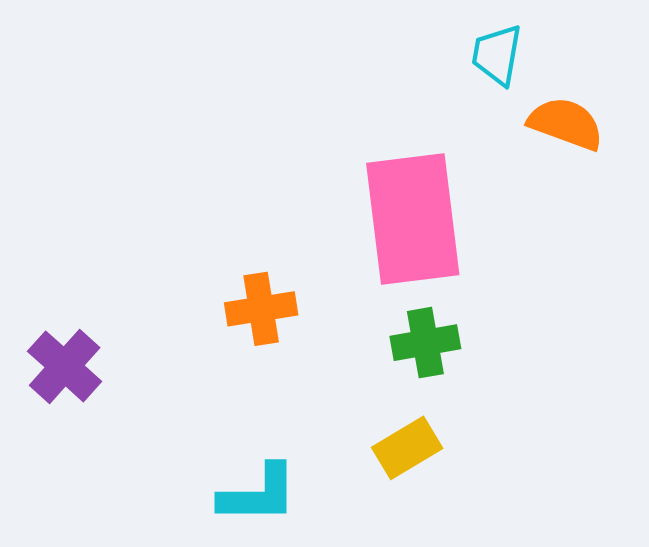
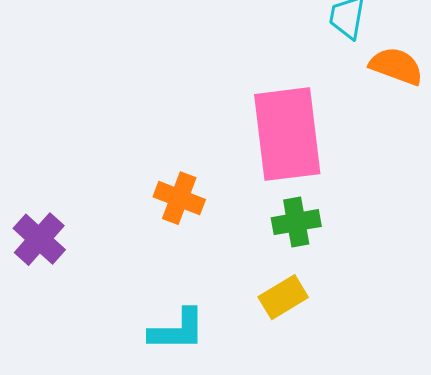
orange cross: (261, 309) -> (179, 198), turned 30

